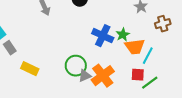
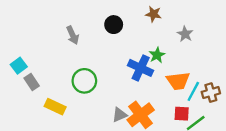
brown cross: (163, 24) -> (211, 93), moved
green star: (123, 35) -> (157, 55), moved
green circle: (76, 66) -> (84, 81), moved

